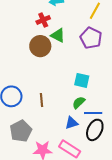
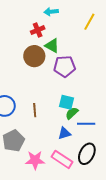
purple pentagon: (91, 38) -> (65, 66), moved, turned -30
cyan square: (82, 80) -> (67, 102), moved
black ellipse: (95, 130) -> (87, 154), moved

